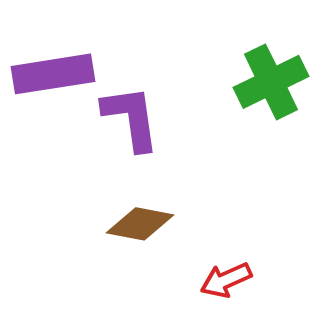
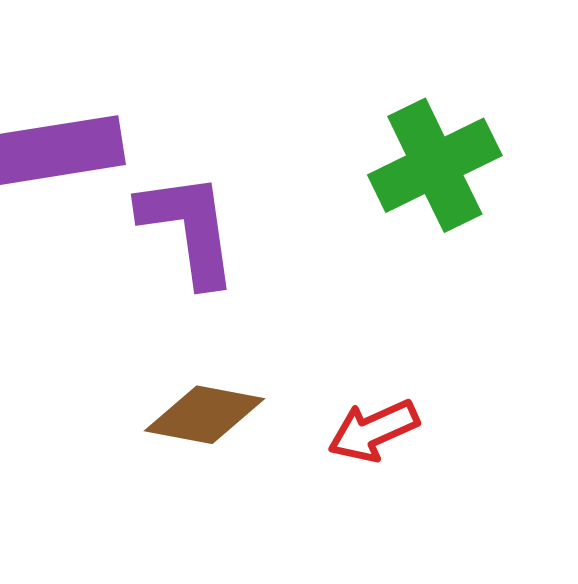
red arrow: (226, 280) -> (373, 431), moved

